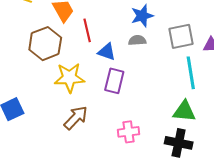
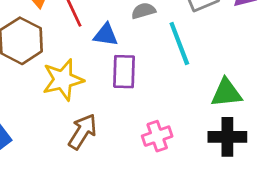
cyan line: (191, 73) -> (179, 43), moved

